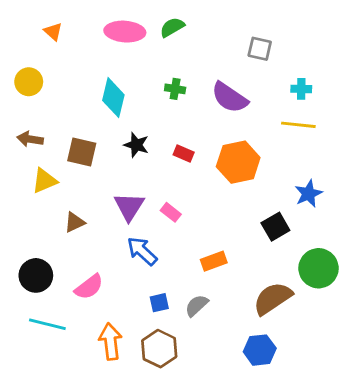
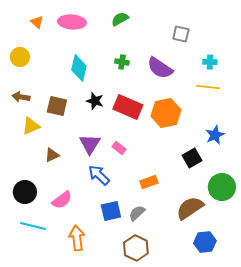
pink ellipse: (125, 32) -> (72, 22), moved
red rectangle: (184, 153) -> (128, 107), size x2.0
blue square: (159, 303) -> (111, 211), size x1.5
brown hexagon: (159, 349) -> (136, 248), moved
blue hexagon: (260, 350) -> (205, 242), moved

